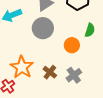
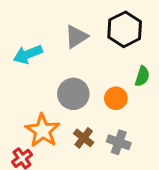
gray circle: (43, 28) -> (73, 94), moved
gray cross: (74, 75) -> (119, 142), turned -35

